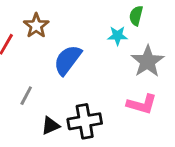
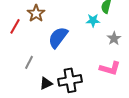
gray star: (147, 61) -> (114, 38), size x0.6

